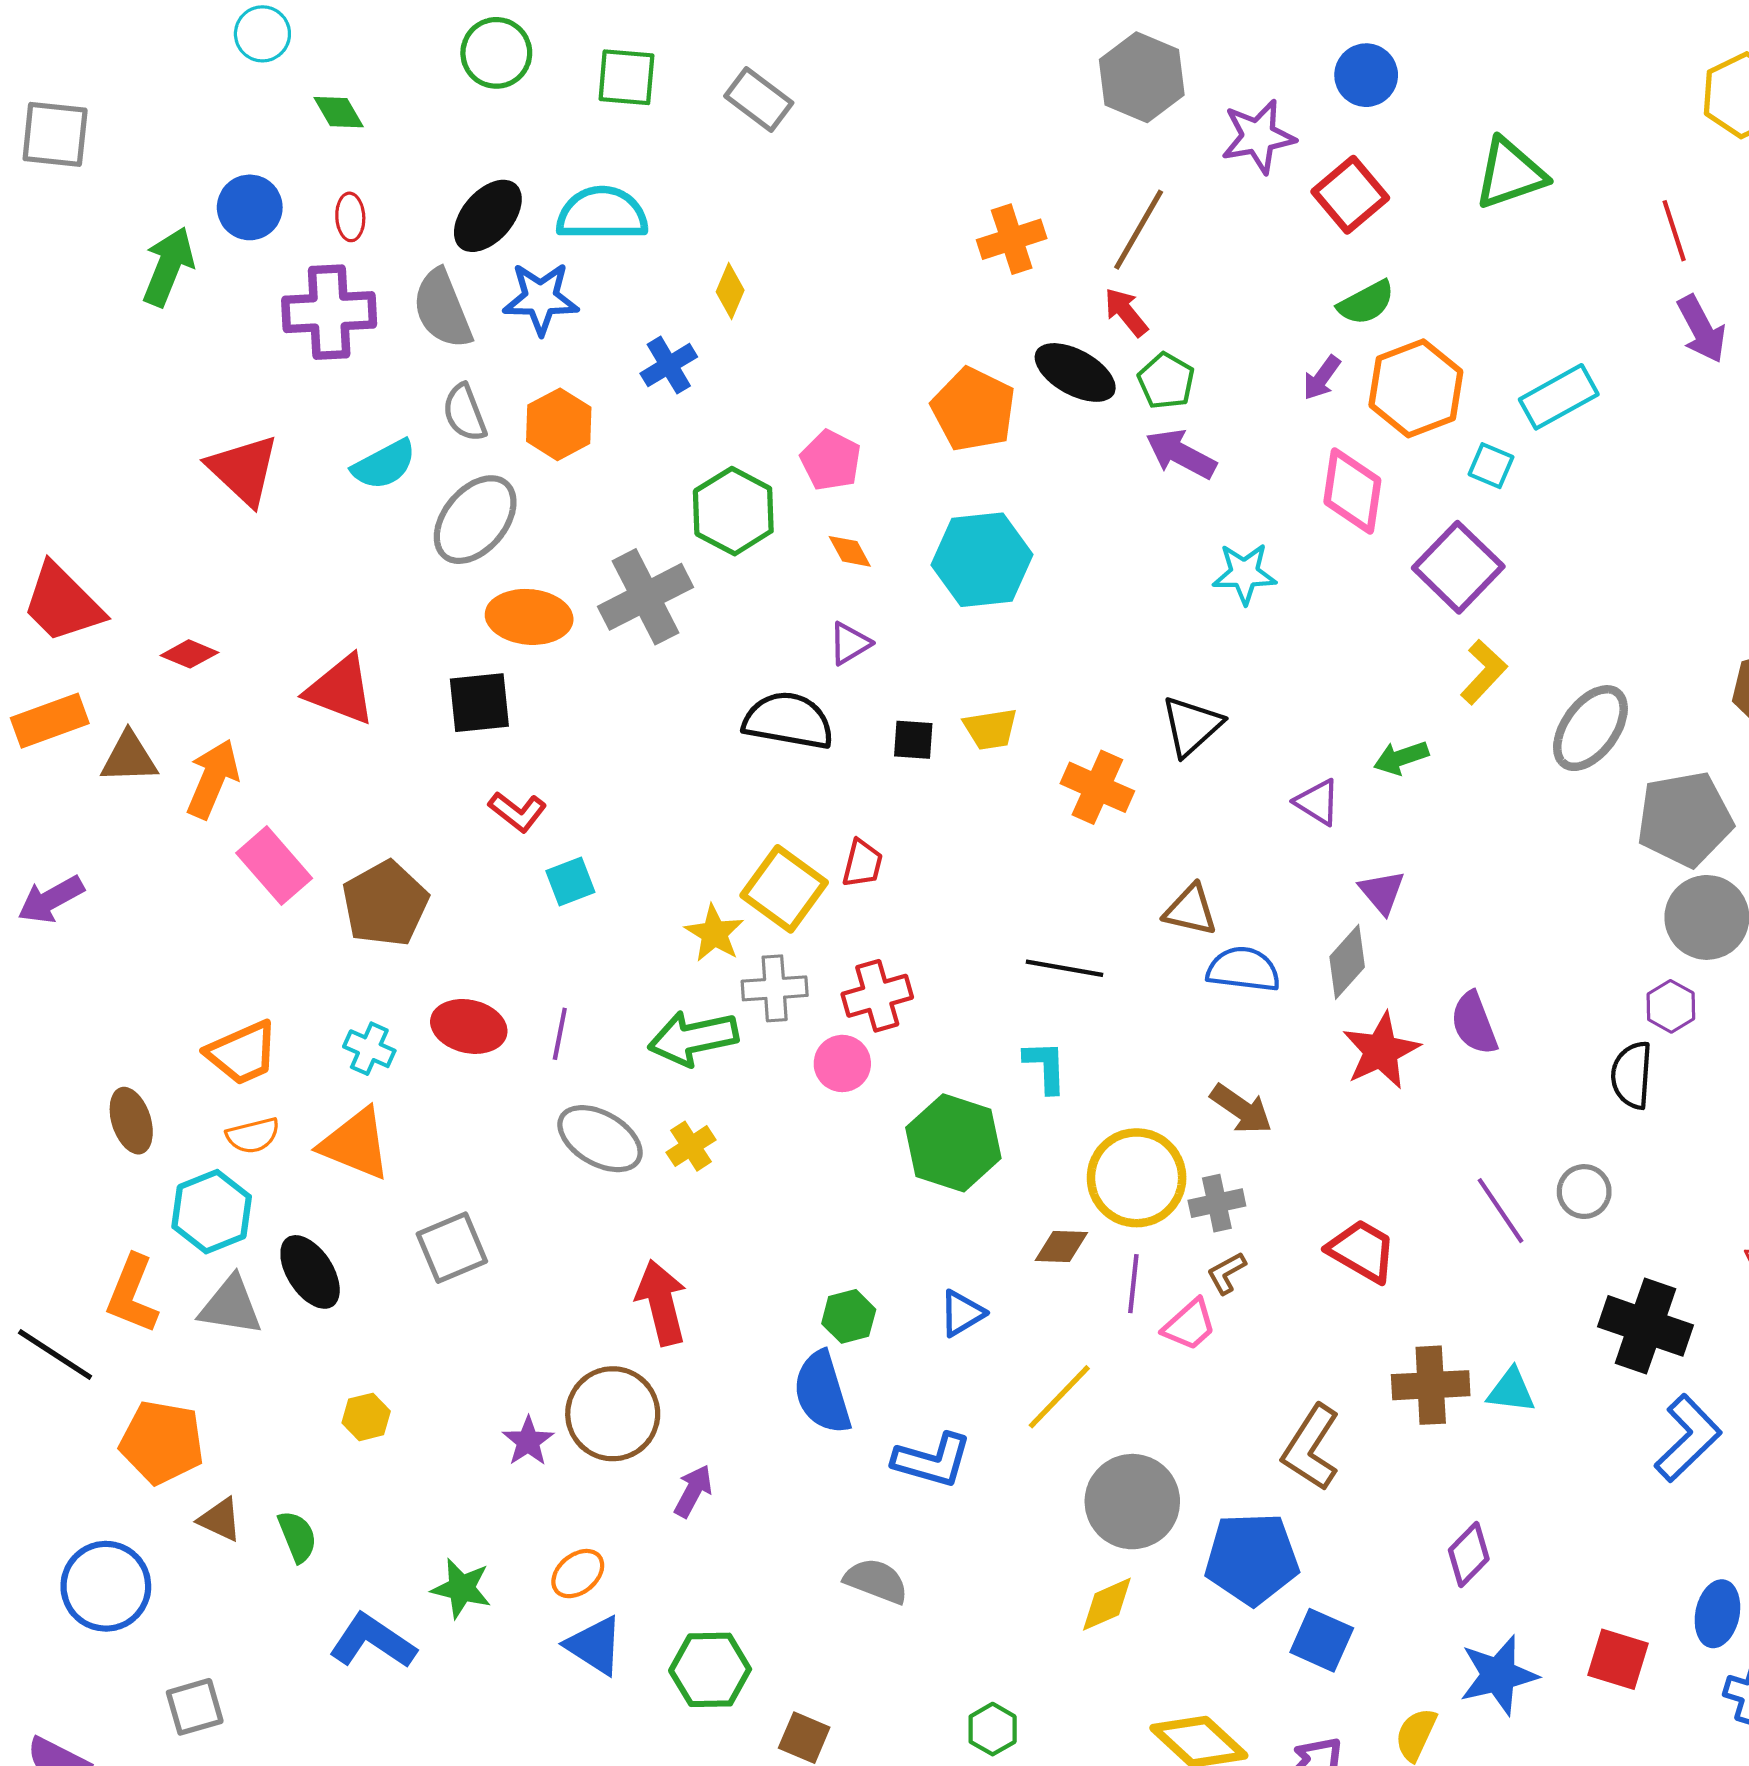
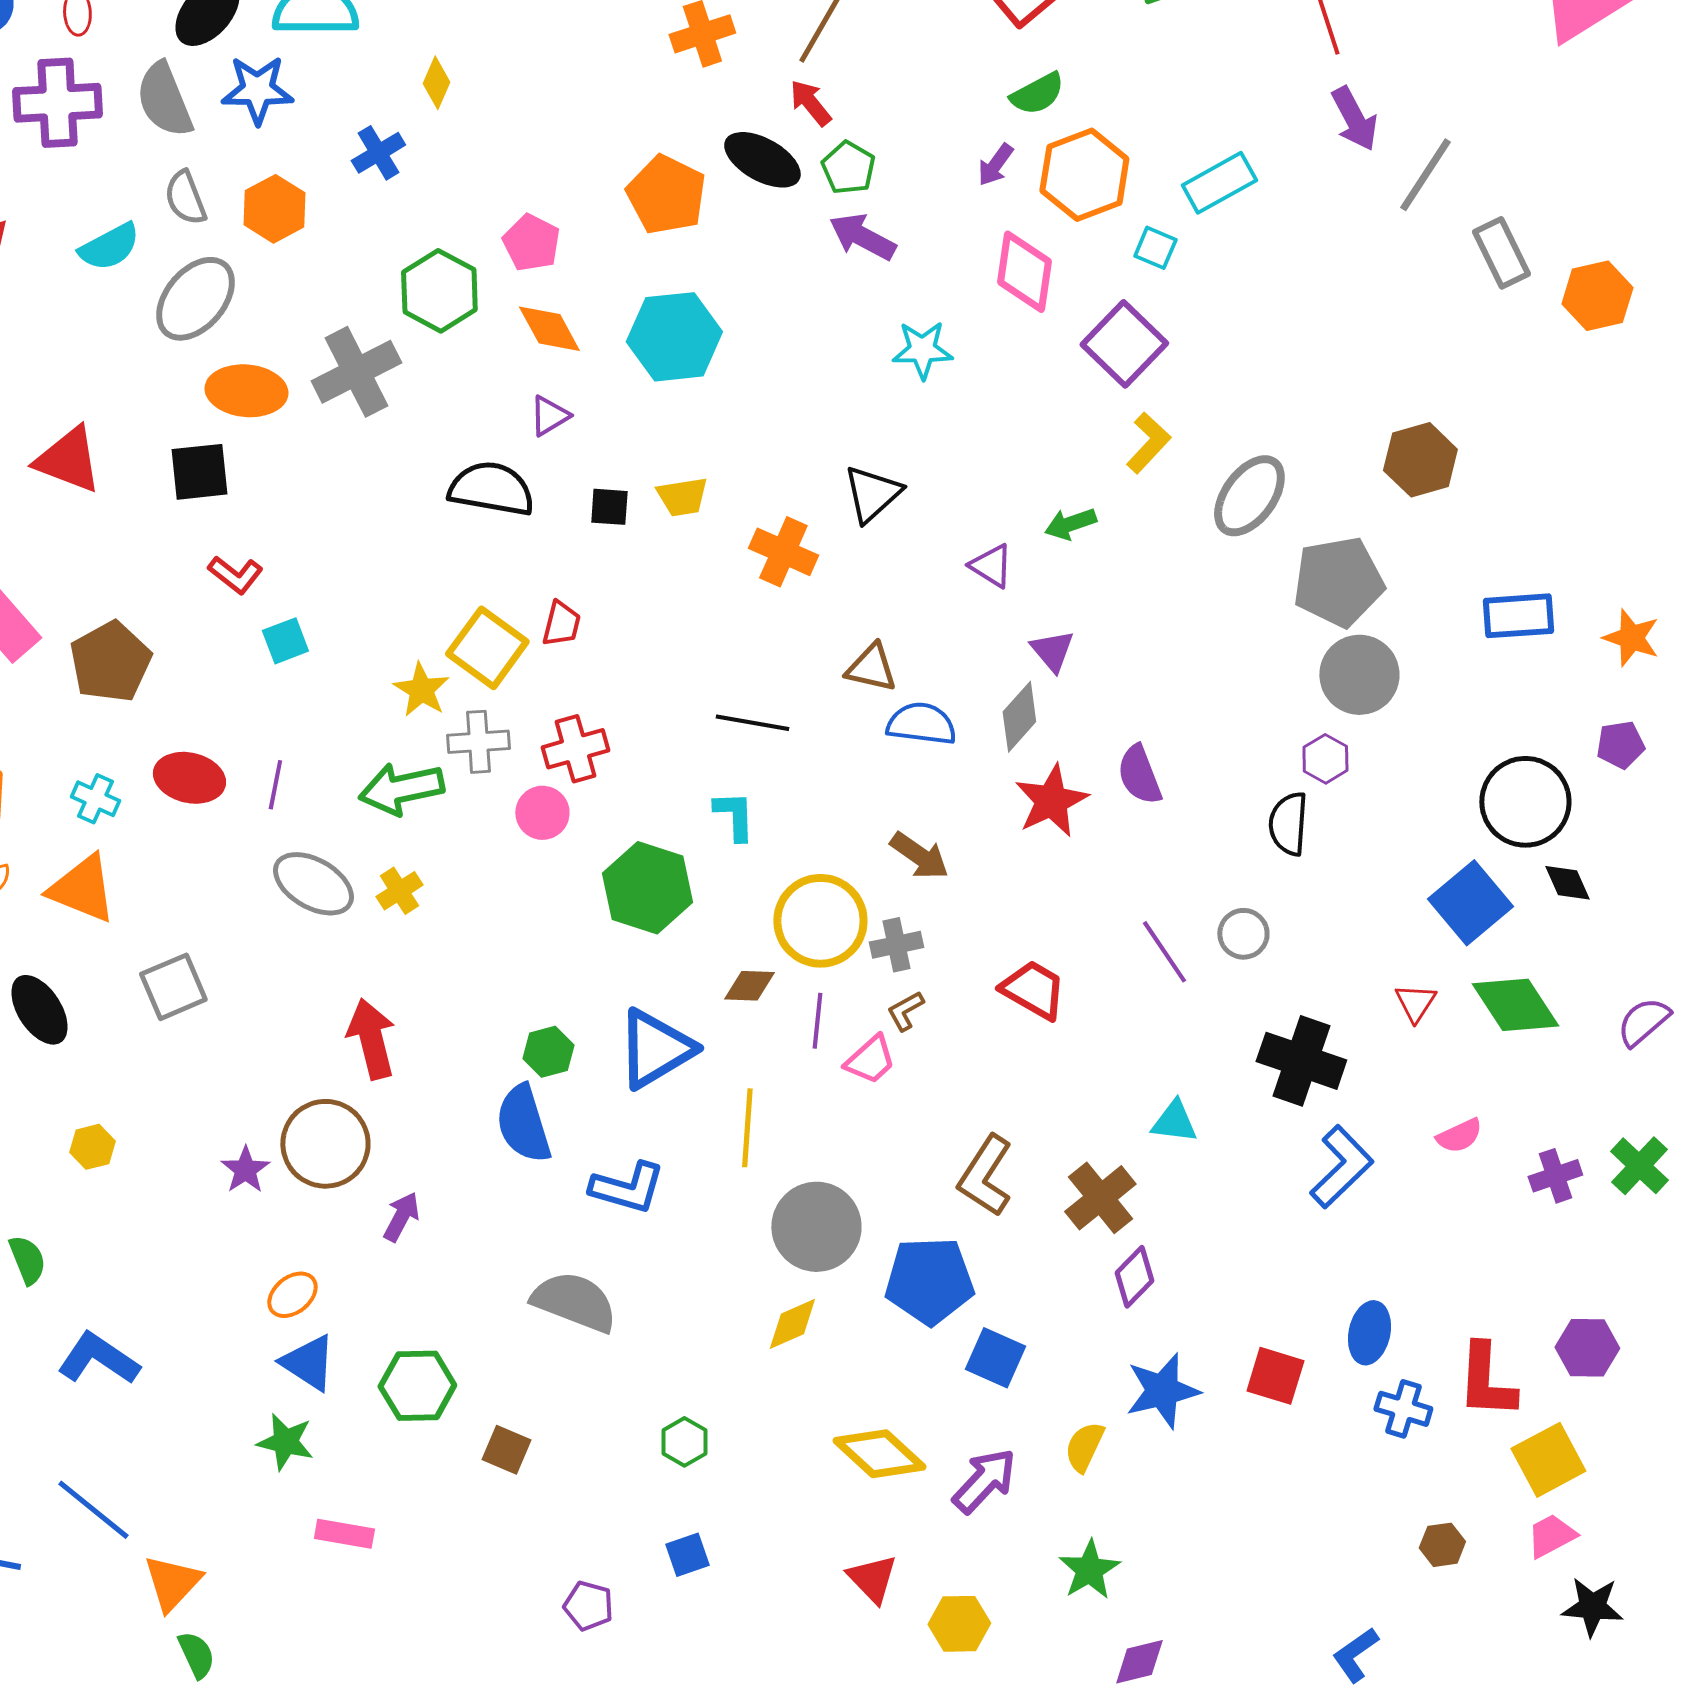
orange diamond: (850, 551) -> (549, 329), size x1.5
blue triangle: (962, 1313) -> (655, 1049), size x1.8
brown cross: (1431, 1385) -> (1100, 1198), moved, turned -36
yellow line: (1059, 1397) -> (747, 1128), turned -40
gray semicircle: (876, 1581) -> (574, 1302), size x1.4
green star: (461, 1588) -> (285, 1442), moved

